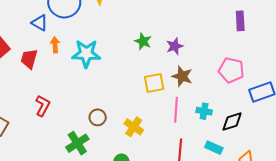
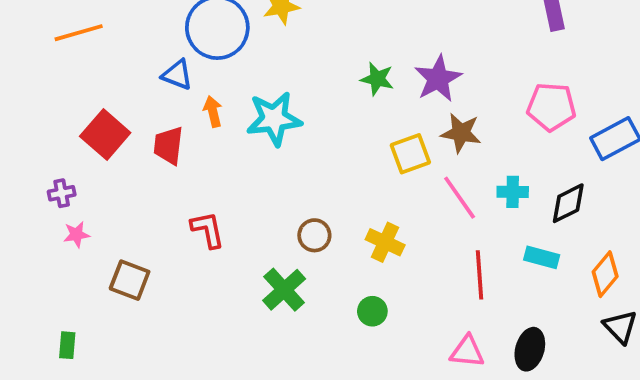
purple star: (175, 46) -> (438, 79), size x1.4
red L-shape: (43, 106) -> (208, 230), turned -30
pink line: (176, 110) -> (460, 198), turned -30

